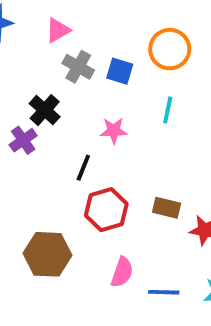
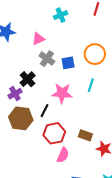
blue square: (120, 71) -> (68, 63), turned -32
pink star: (114, 131) -> (62, 93), size x1.5
brown hexagon: (47, 254) -> (21, 118), moved
pink semicircle: (122, 272) -> (63, 155), moved

